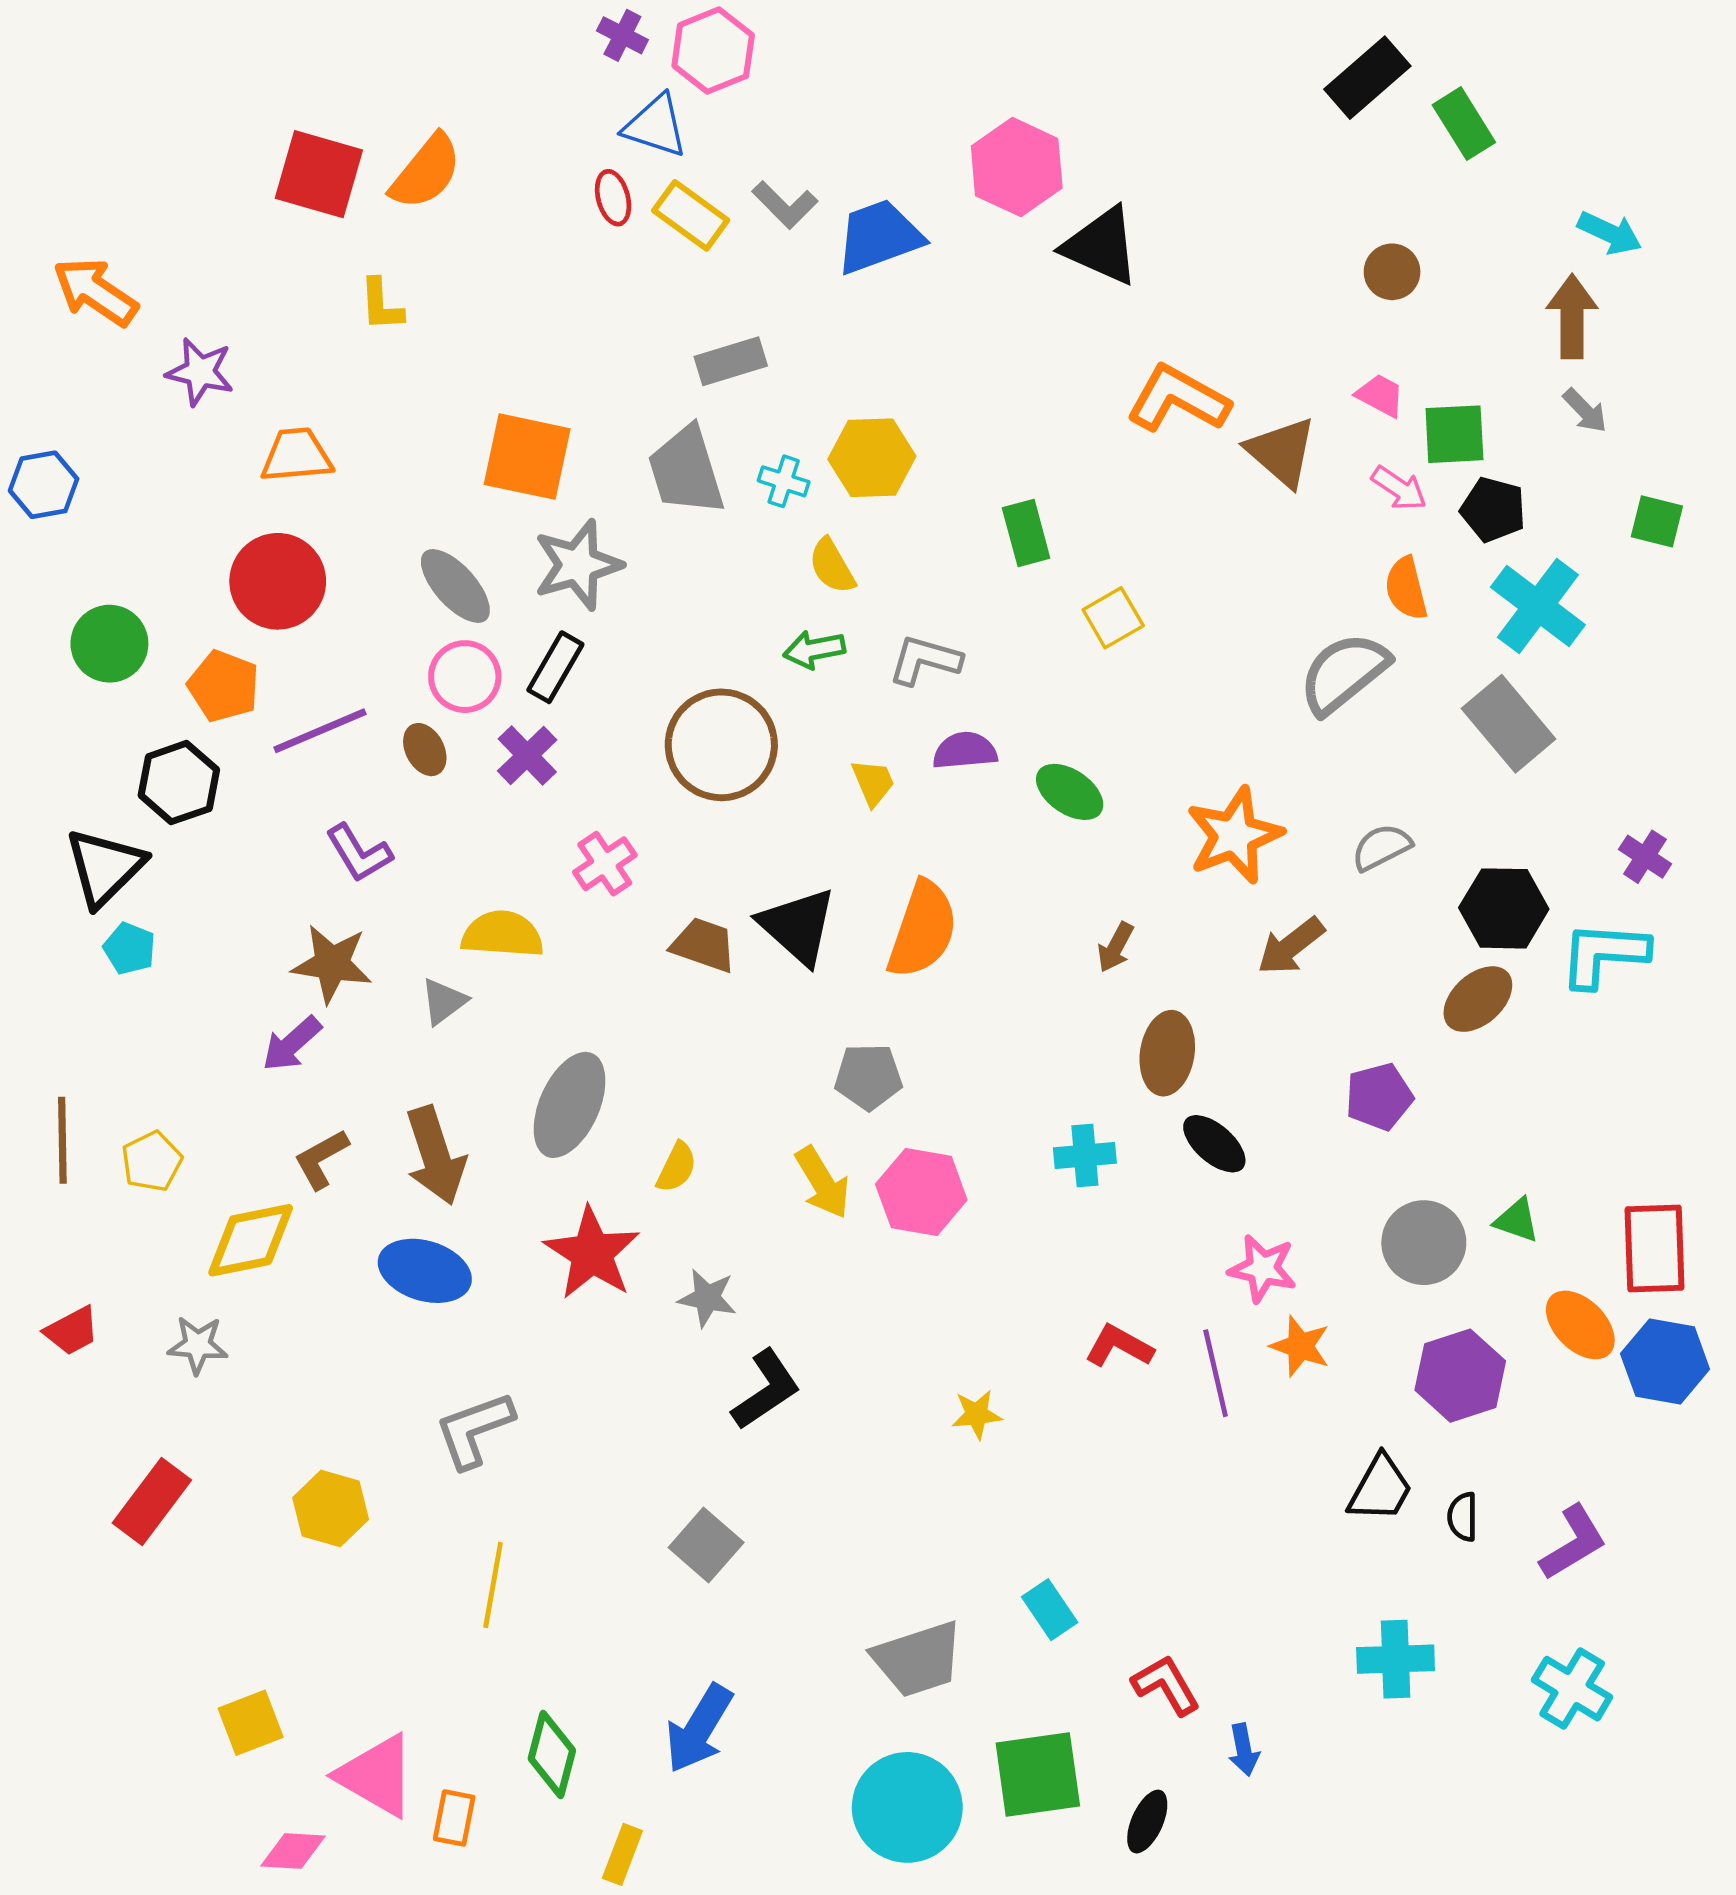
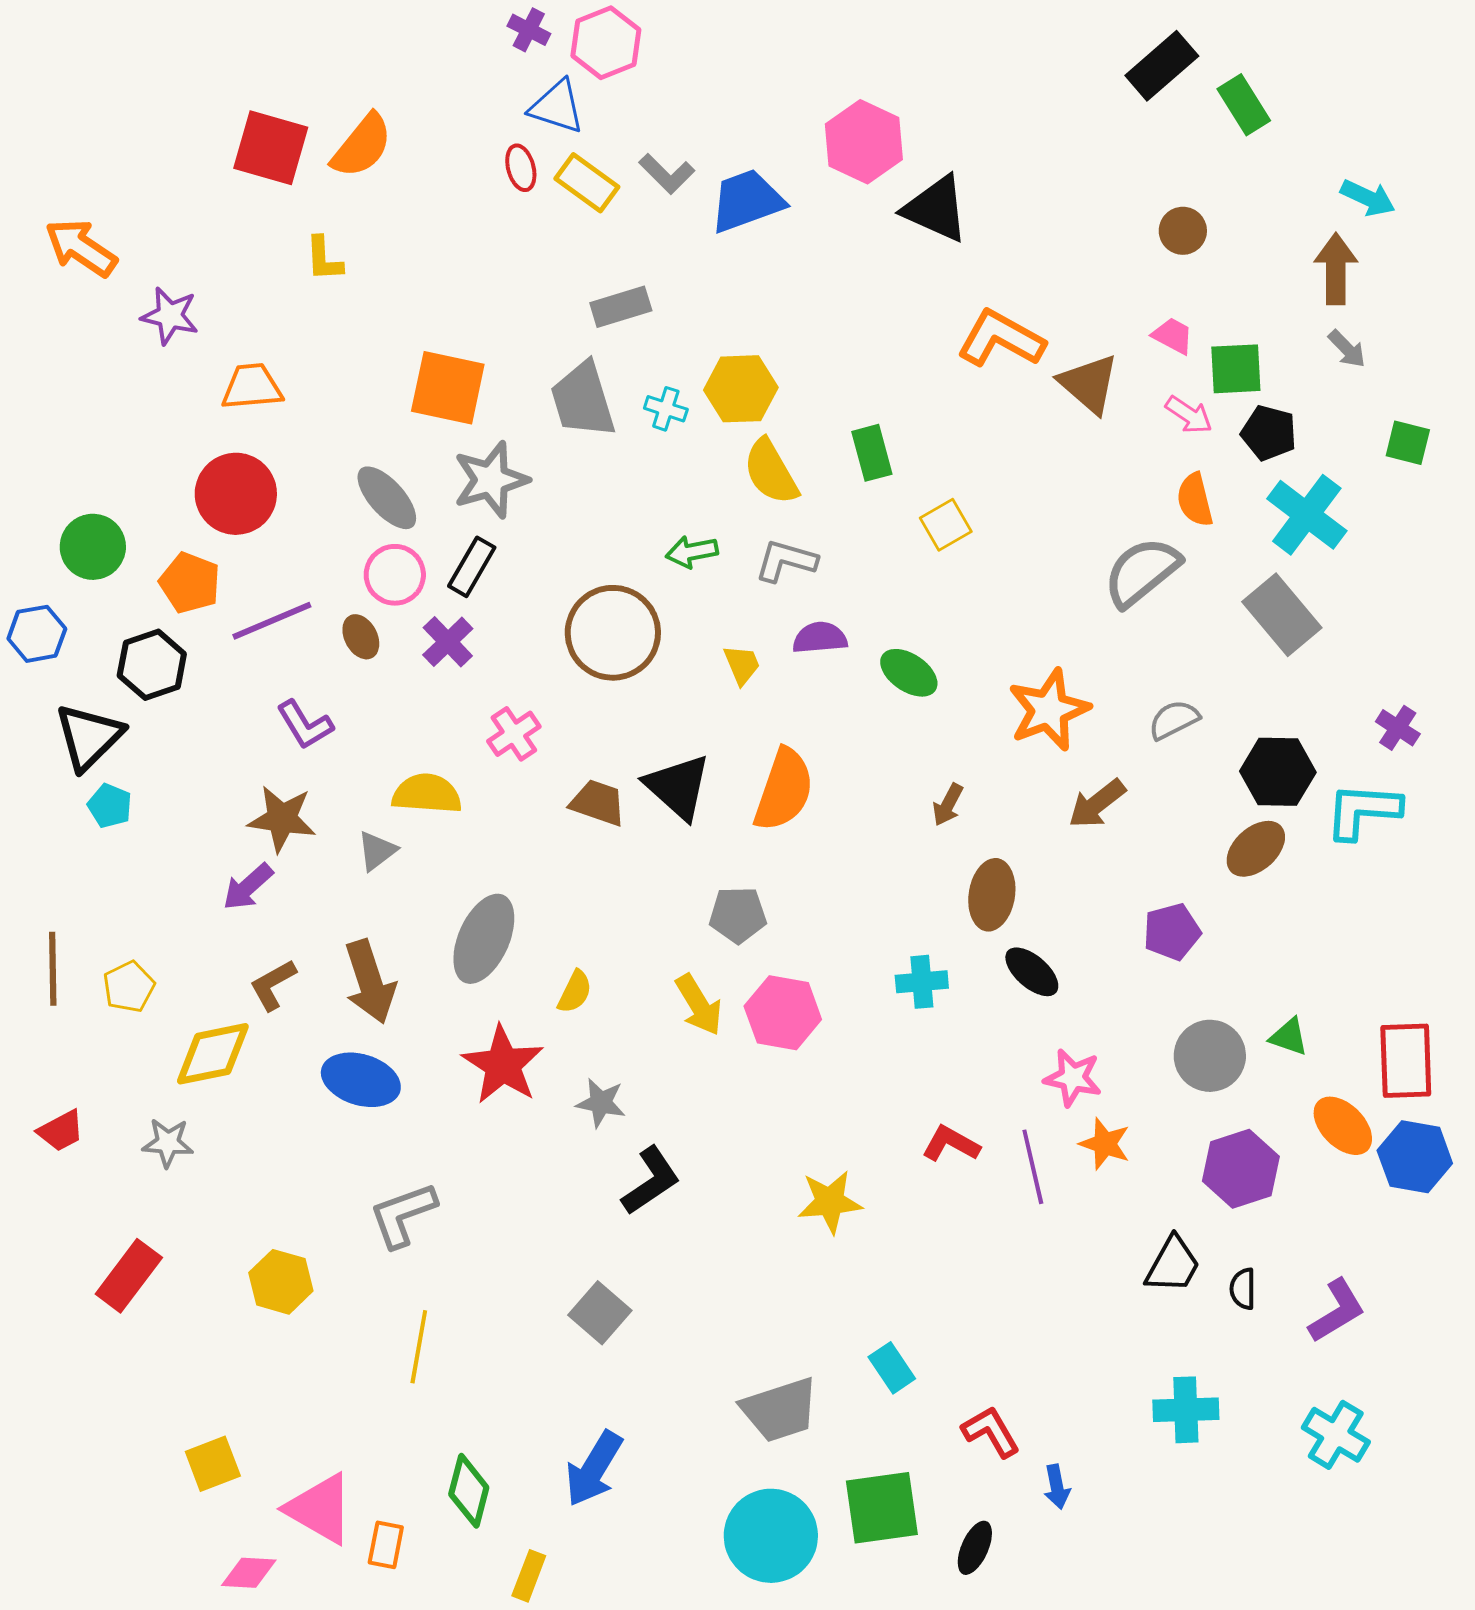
blue hexagon: (44, 485) -> (37, 634), moved
yellow semicircle: (832, 566) -> (771, 472), moved, size x1.4
yellow star: (977, 1414) -> (830, 1202), size x1.5

